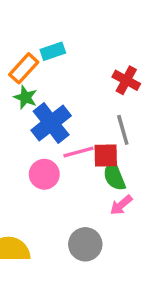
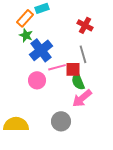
pink arrow: (121, 205) -> (82, 98), size x1.5

